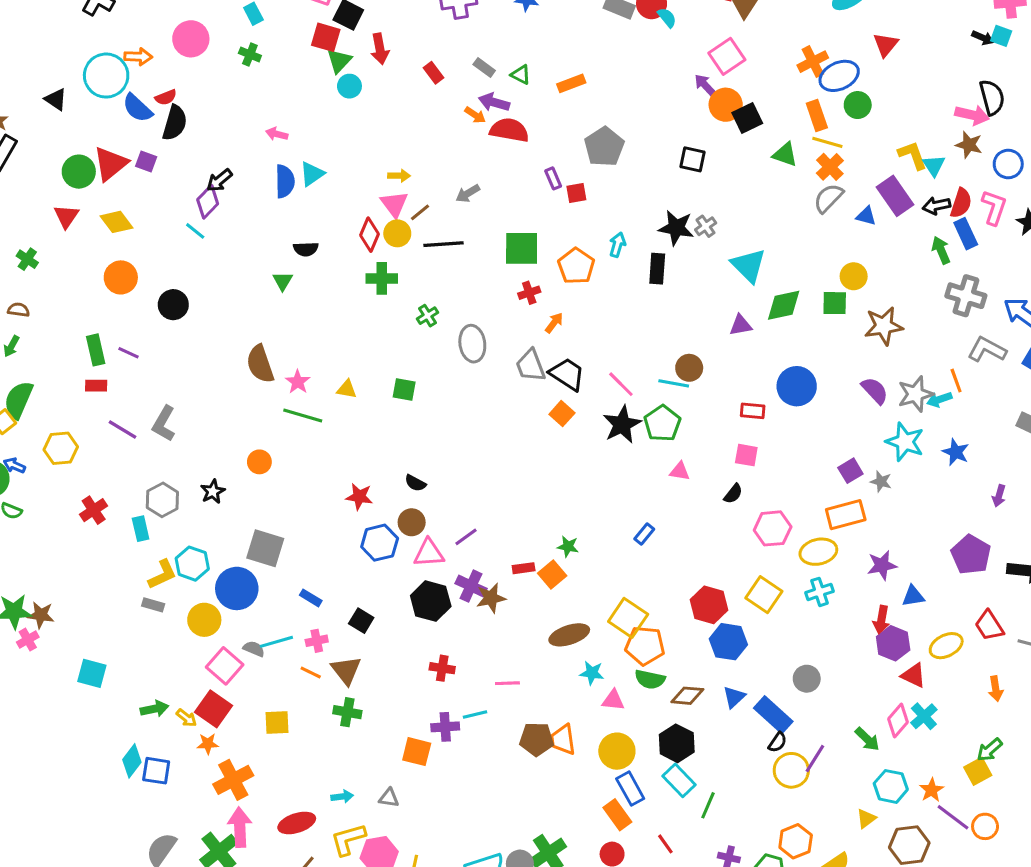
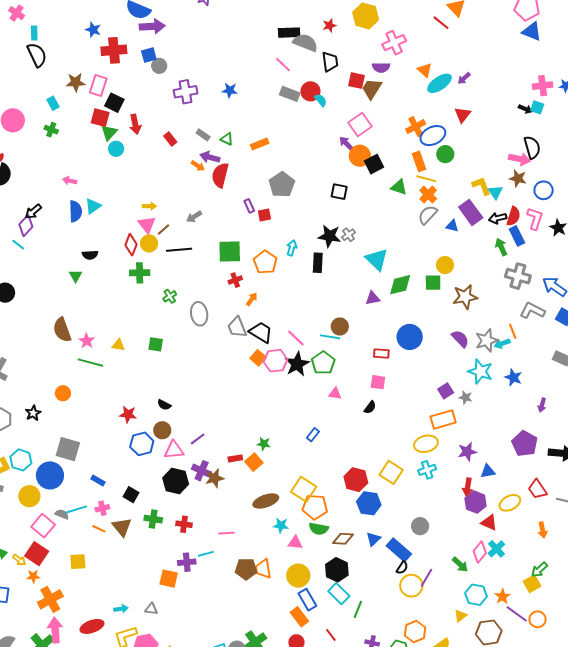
red semicircle: (509, 130) -> (220, 175), turned -85
pink hexagon: (773, 528) -> (276, 361), moved
green cross: (347, 712) -> (153, 519), moved

